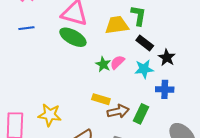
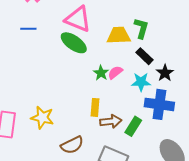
blue cross: (165, 89) -> (159, 104), size x1.6
yellow rectangle: (101, 99) -> (95, 107), turned 72

